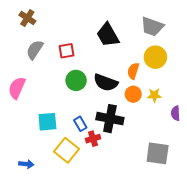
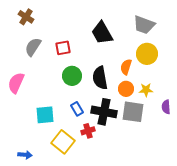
black semicircle: (106, 83) -> (100, 78), turned 60
blue rectangle: (80, 124) -> (77, 109), moved
gray square: (158, 153) -> (133, 112), moved

